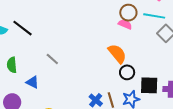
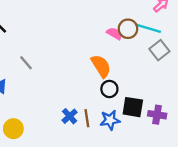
brown circle: (128, 13) -> (128, 29), moved

